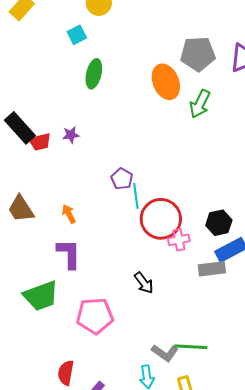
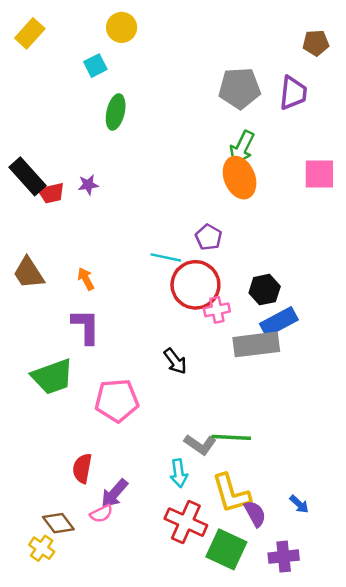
orange ellipse: (166, 82) -> (240, 178), moved
purple pentagon: (122, 179) -> (209, 237), moved
cyan line: (136, 196) -> (166, 257), turned -70
gray rectangle: (212, 269) -> (256, 344), size x1.4

